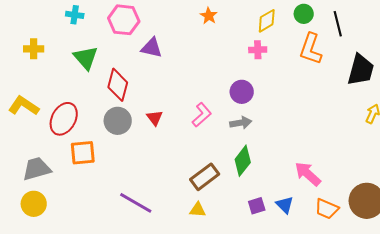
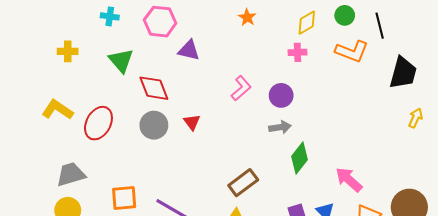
orange L-shape: (311, 49) -> (352, 51), turned -88
red diamond: (118, 85) -> (154, 88), turned -36
pink L-shape: (202, 115) -> (241, 88), moved
orange square: (83, 153) -> (124, 198), moved
green diamond: (243, 161) -> (300, 158), moved

